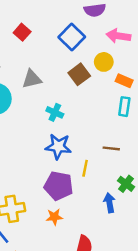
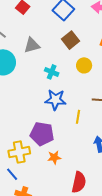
yellow circle: (104, 62) -> (84, 65), moved
purple pentagon: (59, 186) -> (42, 134), moved

